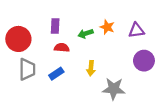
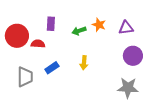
red semicircle: (62, 48) -> (38, 44), moved
gray trapezoid: (27, 69) -> (25, 77), moved
gray star: (114, 89) -> (128, 88), moved

